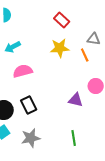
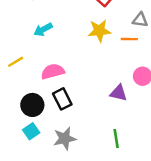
orange line: (85, 55) -> (129, 39), turned -64
pink semicircle: (23, 71) -> (53, 71), moved

